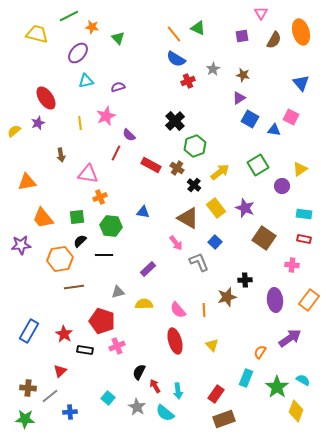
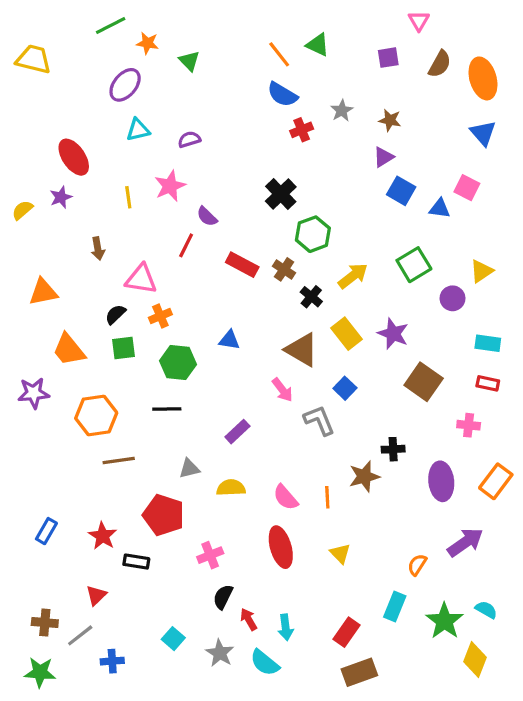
orange ellipse: (301, 32) -> (483, 78), moved
yellow trapezoid: (37, 34) -> (34, 59), moved
black semicircle: (80, 241) -> (115, 314), moved
blue rectangle: (29, 331) -> (46, 531), size x0.7
pink cross: (117, 346) -> (210, 555), moved

